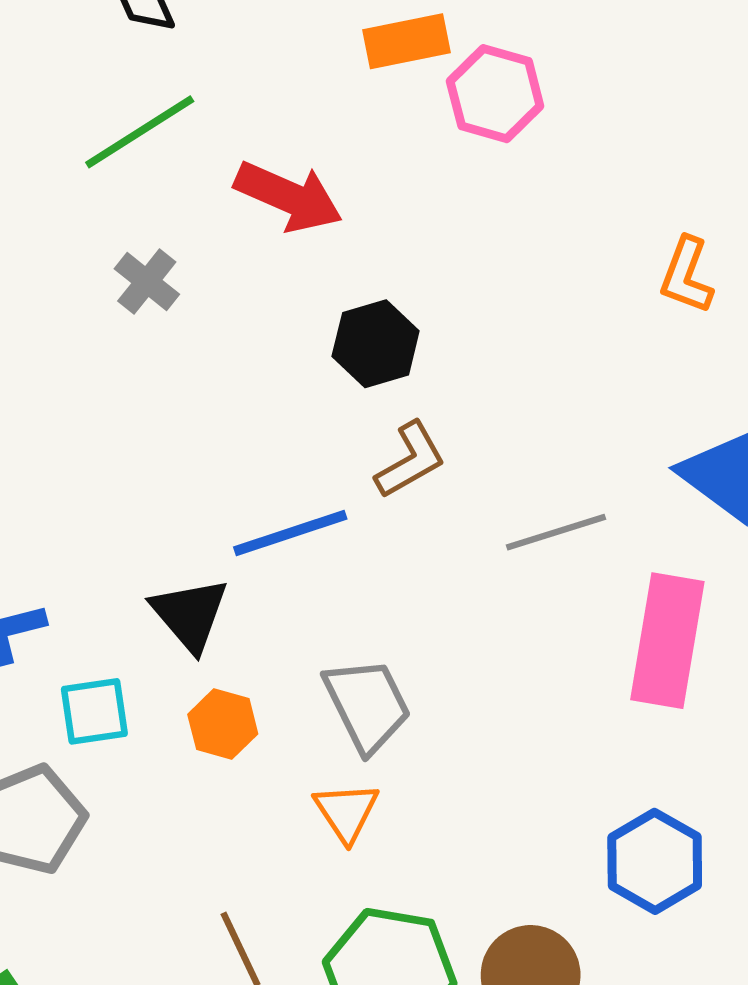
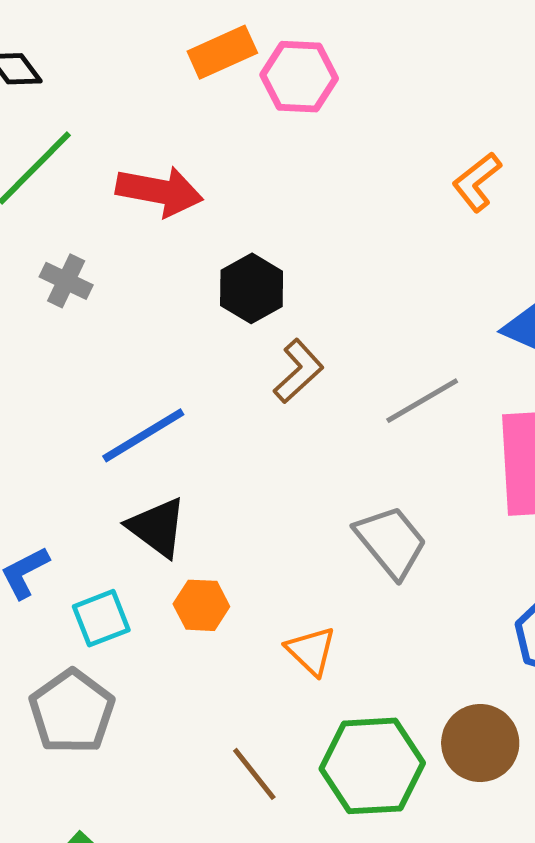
orange L-shape: (686, 275) -> (477, 182), turned 44
blue line: (290, 533) -> (143, 435), moved
gray trapezoid: (367, 705) -> (391, 542), moved

